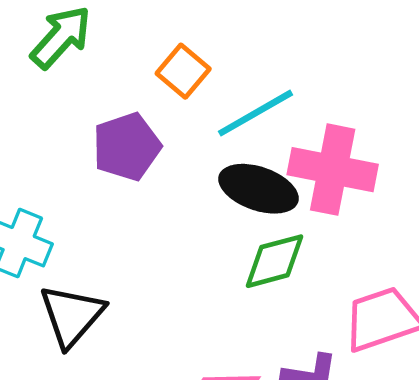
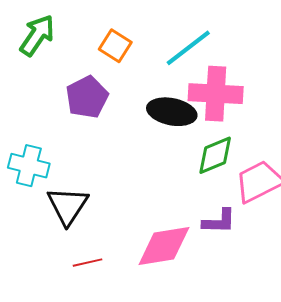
cyan line: (255, 113) -> (188, 48), moved
green diamond: (274, 261) -> (215, 155), moved

